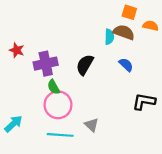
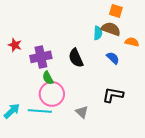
orange semicircle: (151, 26) -> (132, 42), moved
black semicircle: (85, 65) -> (76, 58), turned -54
black L-shape: (144, 101) -> (113, 95), moved
cyan line: (60, 135) -> (40, 111), moved

